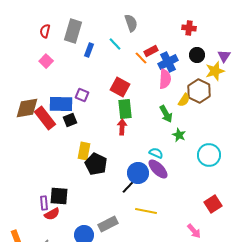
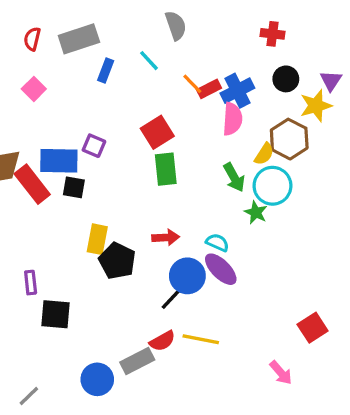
gray rectangle: (73, 31) -> (79, 39), turned 55
red rectangle: (151, 51) -> (209, 89), moved
red square: (120, 87) -> (157, 132), turned 30
black square: (70, 120) -> (74, 187), turned 32
red arrow: (122, 127) -> (166, 237), moved, turned 84
cyan circle: (209, 155) -> (272, 186), moved
purple rectangle: (44, 203) -> (31, 283), moved
red semicircle: (52, 214) -> (162, 341), moved

